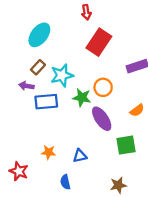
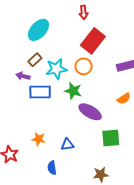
orange circle: (103, 87) -> (84, 66), moved
orange semicircle: (137, 110) -> (124, 99), moved
purple ellipse: (102, 119) -> (90, 112), turned -30

